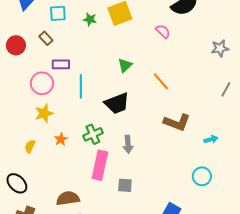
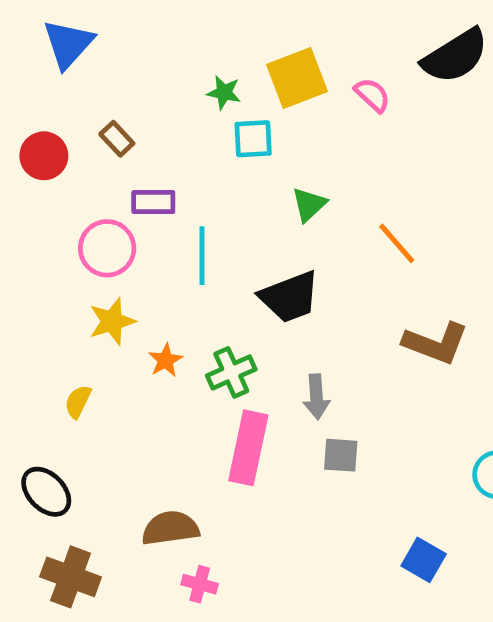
cyan square: (58, 13) -> (253, 139), moved
pink semicircle: (163, 31) -> (372, 95), moved
orange star: (61, 139) -> (166, 360), moved
gray square: (125, 185) -> (341, 455), moved

